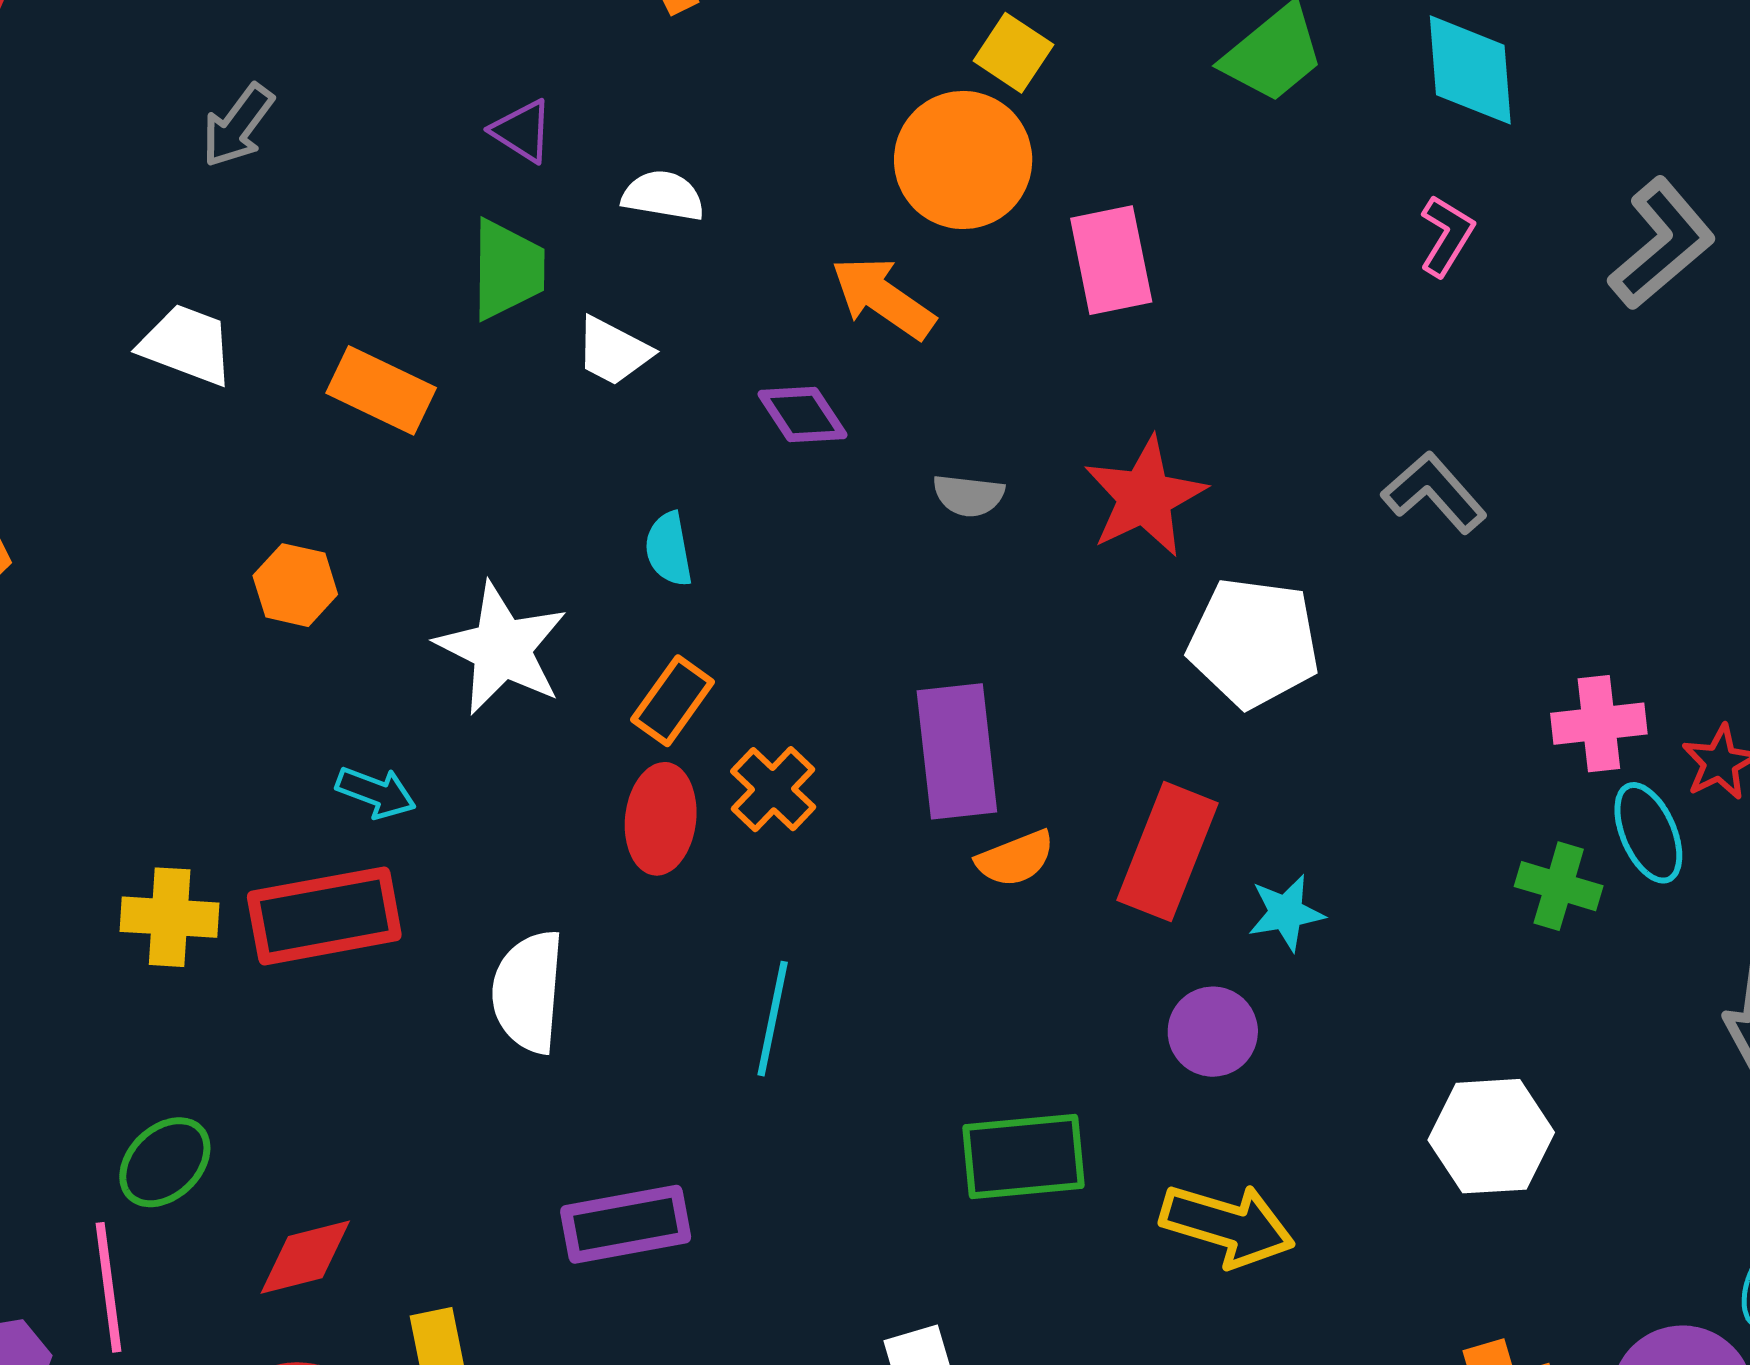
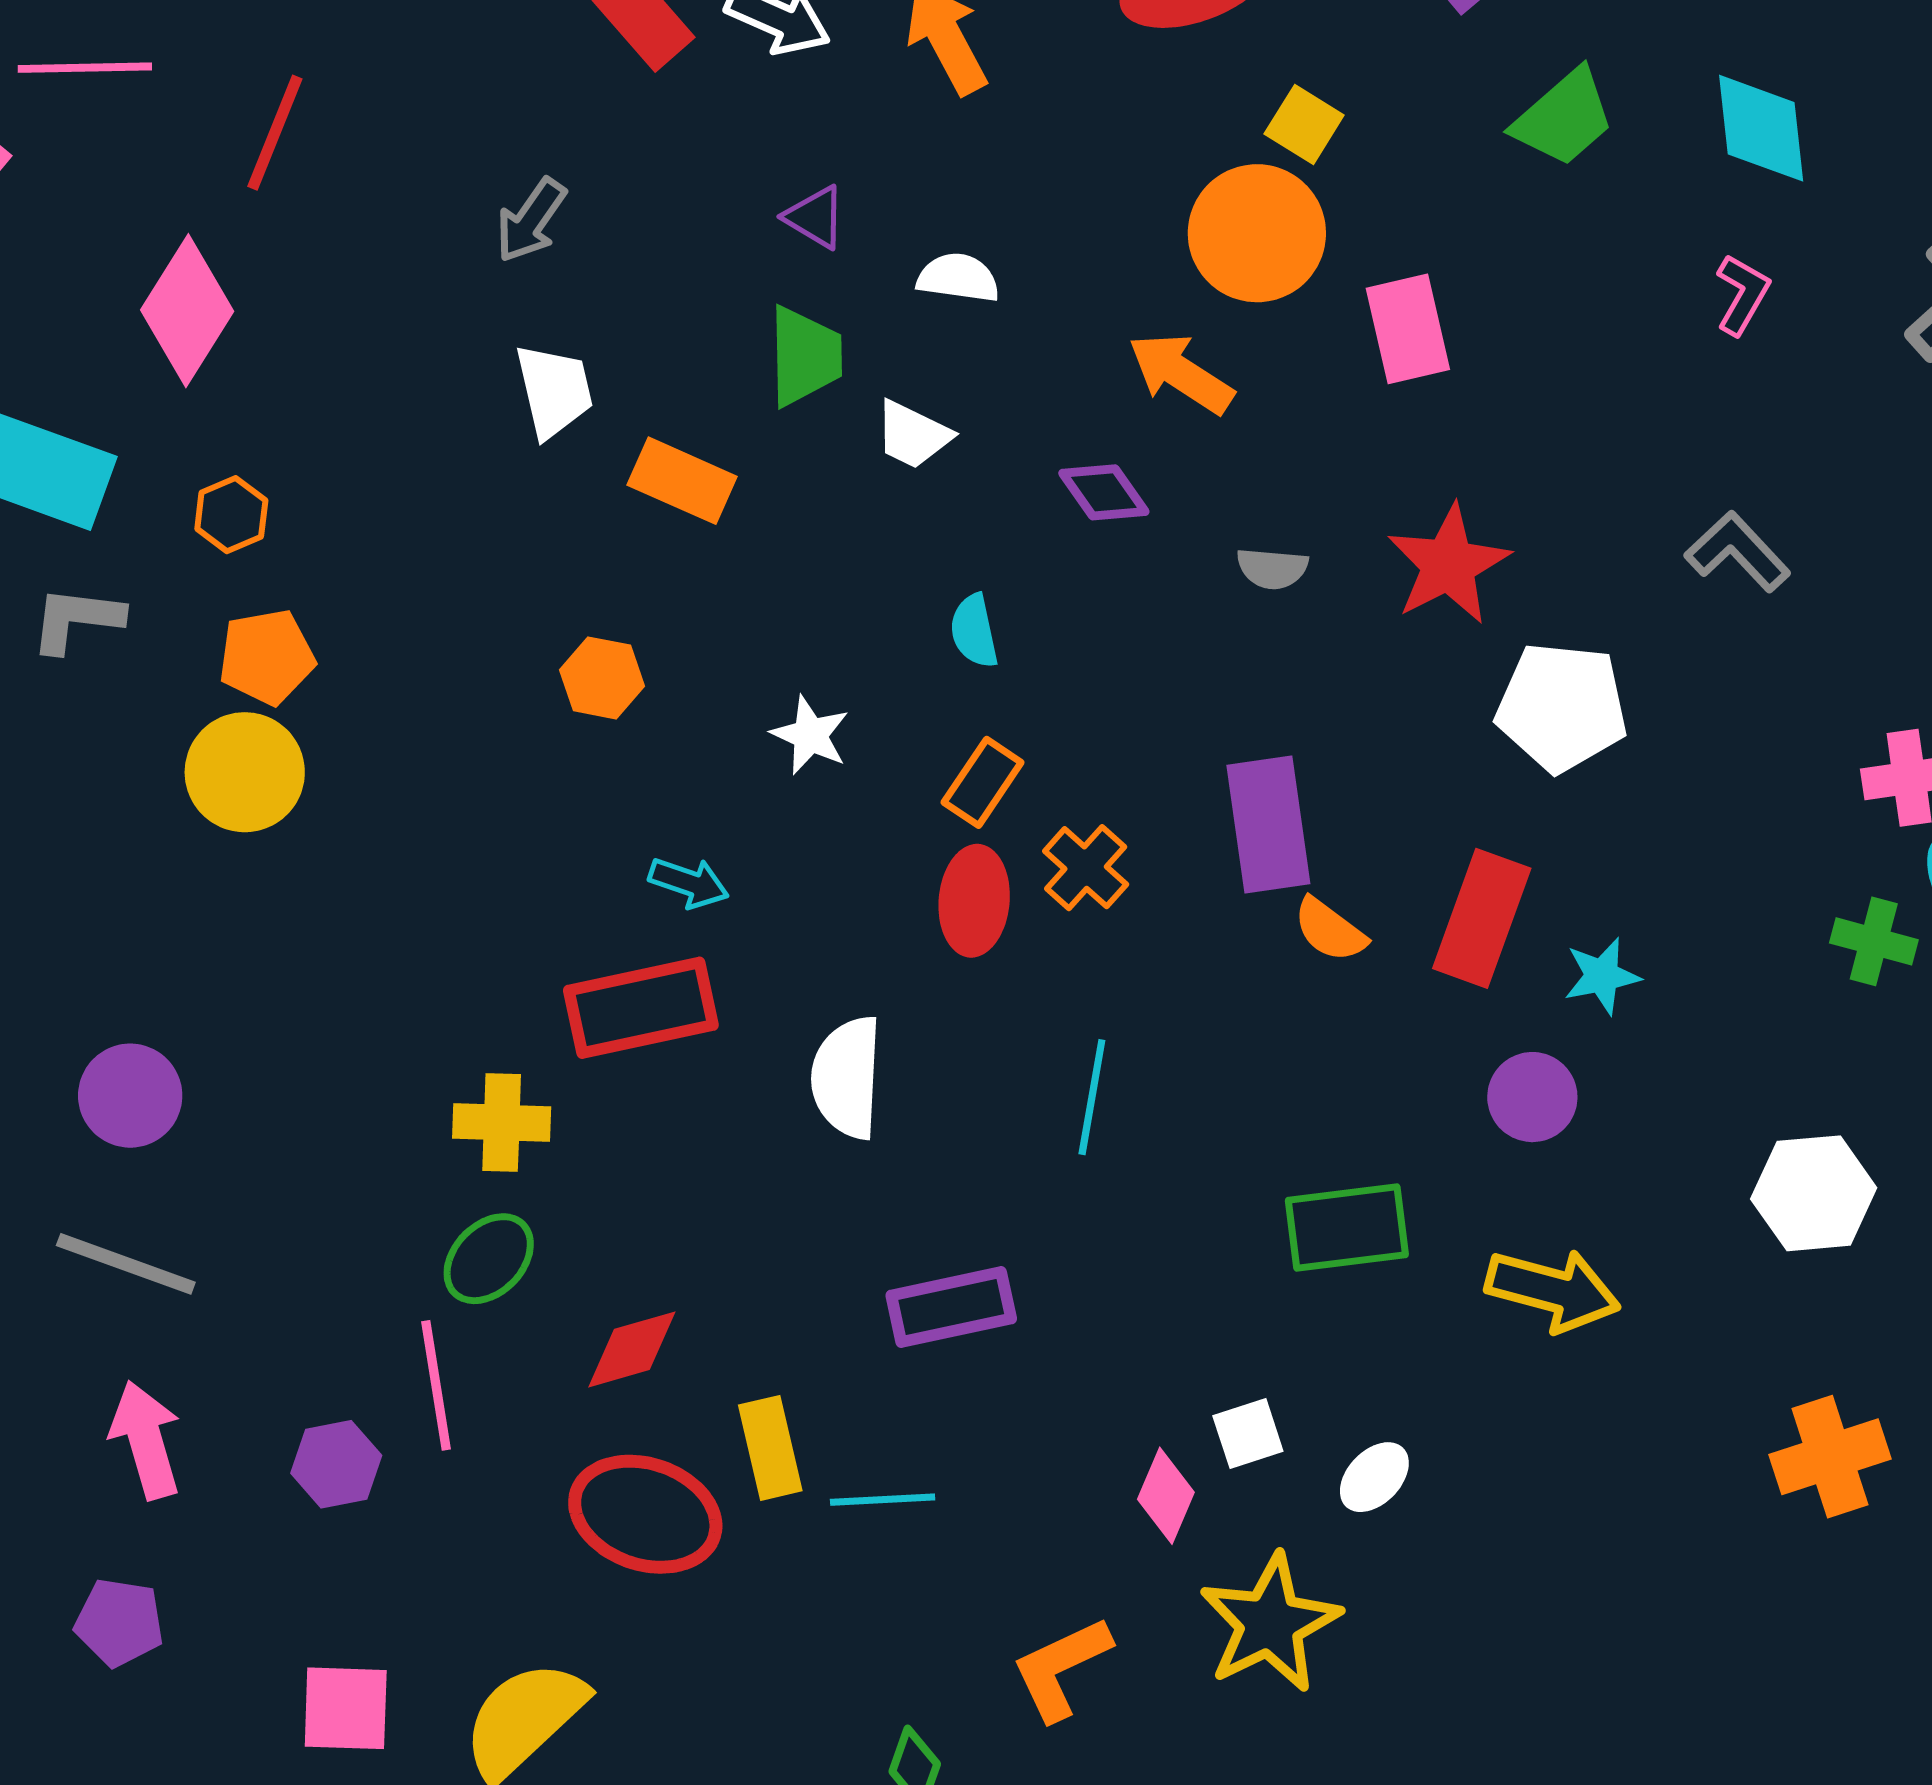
white trapezoid: (187, 345) -> (554, 391), moved, turned 58
white star: (502, 648) -> (810, 735), size x0.6
orange semicircle: (1015, 859) -> (1330, 930), turned 60
yellow cross: (170, 917) -> (502, 1123), moved

